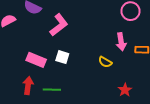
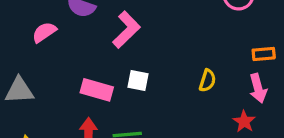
pink arrow: (121, 42) -> (258, 88), moved
yellow semicircle: (105, 62) -> (207, 81), turned -96

